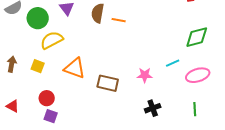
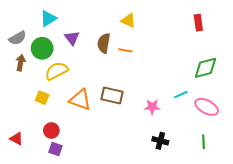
brown arrow: (12, 64) -> (21, 63), moved
pink ellipse: (198, 75) -> (207, 107), turned 45
brown rectangle: (108, 83) -> (112, 96), moved
black cross: (153, 108) -> (160, 141), turned 35

